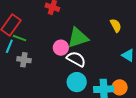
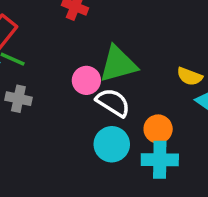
yellow semicircle: (116, 25) -> (190, 76), moved, turned 136
orange circle: (120, 87) -> (158, 129), moved

